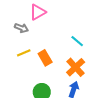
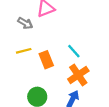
cyan line: (77, 41) -> (74, 51), moved

